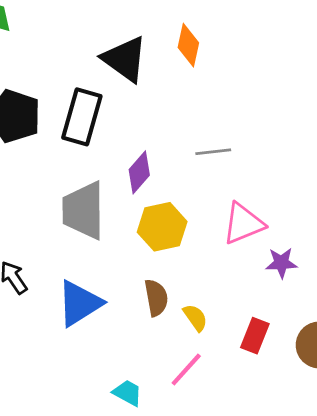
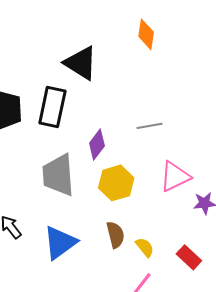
orange diamond: (188, 45) -> (146, 34), moved
red rectangle: (255, 336) -> (189, 257), turned -65

